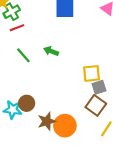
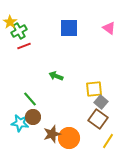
green arrow: (51, 51) -> (56, 76), moved
green line: (23, 55) -> (30, 99), moved
gray square: (99, 87) -> (101, 102), turned -32

